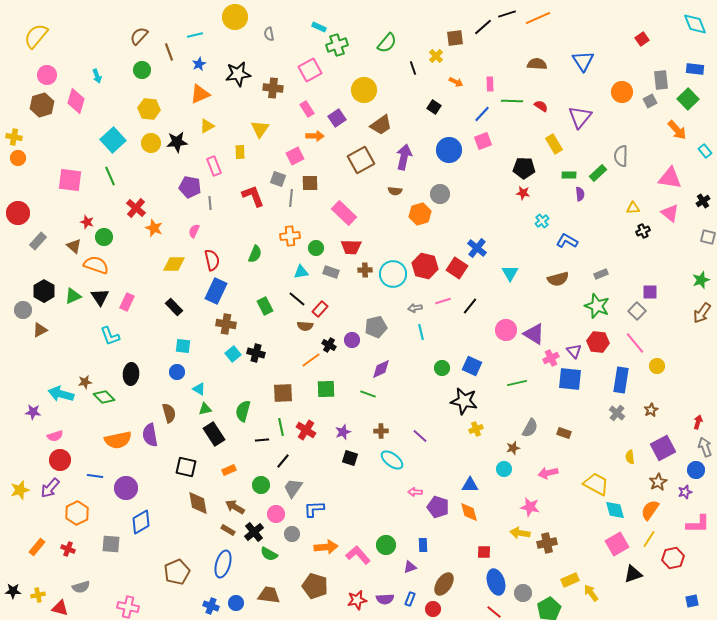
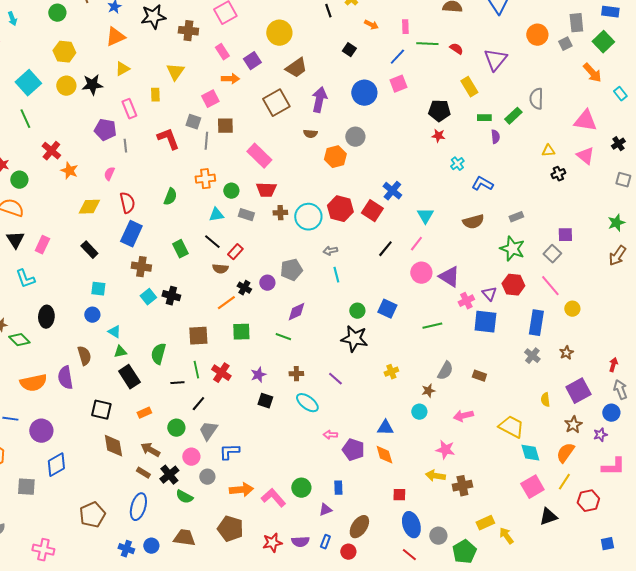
pink line: (443, 301) -> (416, 244), moved, turned -35
black star: (464, 401) -> (354, 339), moved

